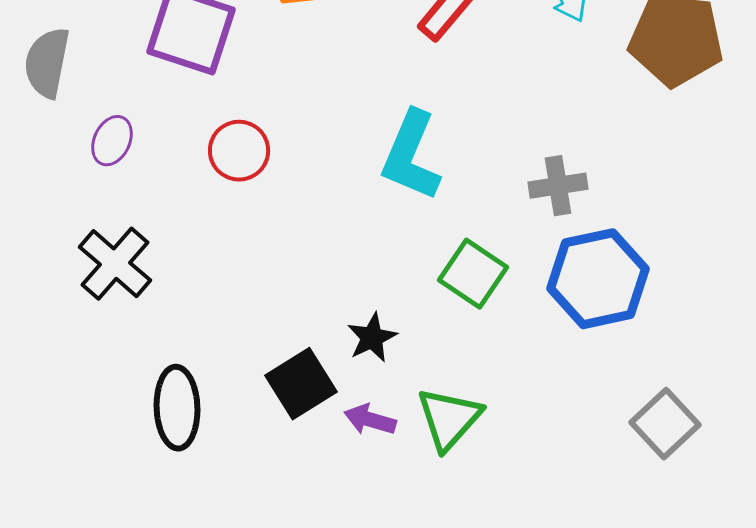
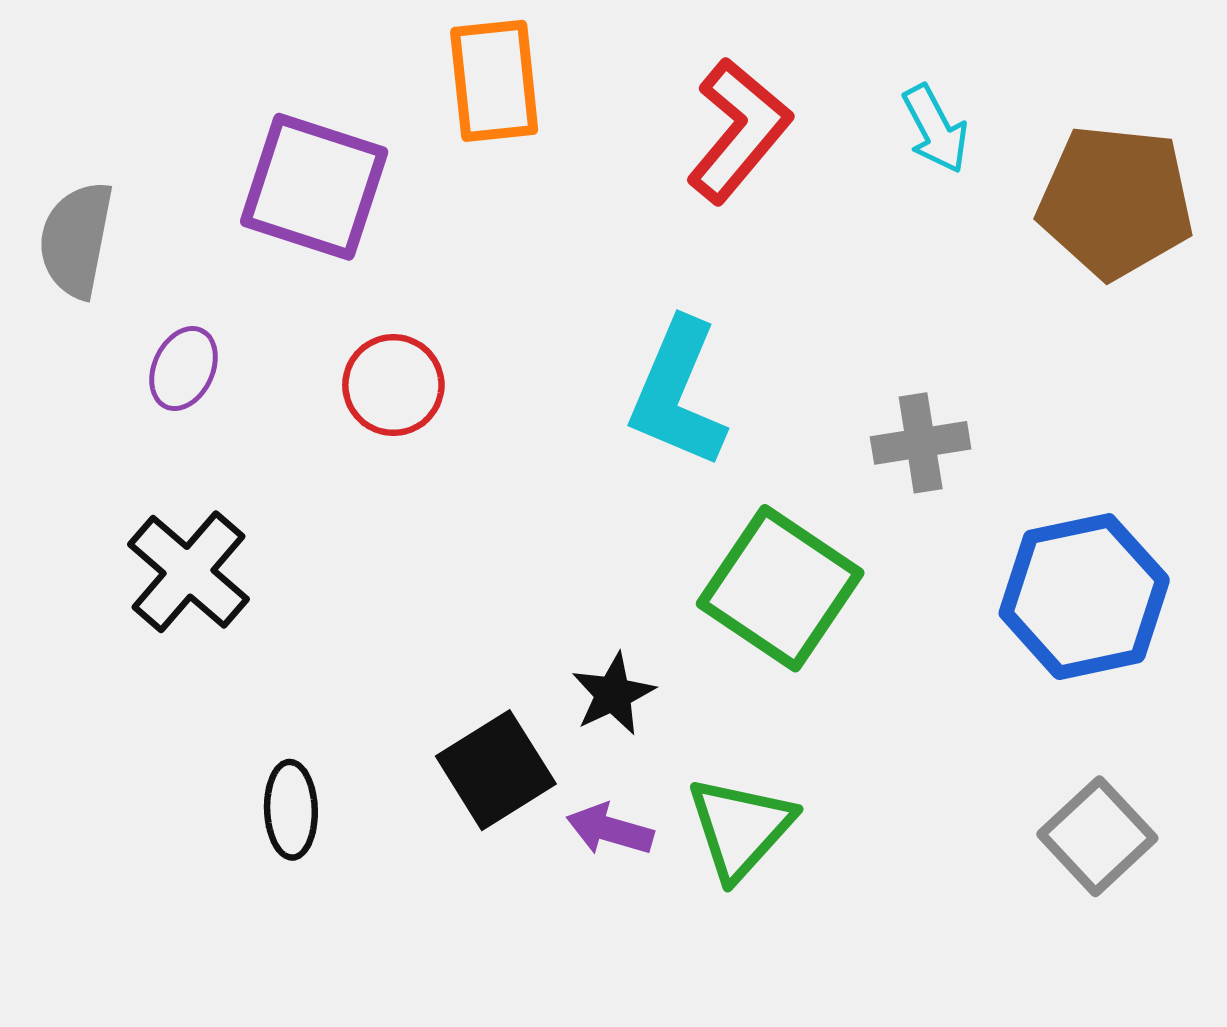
green square: (473, 274) -> (780, 588), size x1.4
blue hexagon: (598, 279) -> (1084, 597), moved
black ellipse: (177, 408) -> (291, 810), size x0.7

